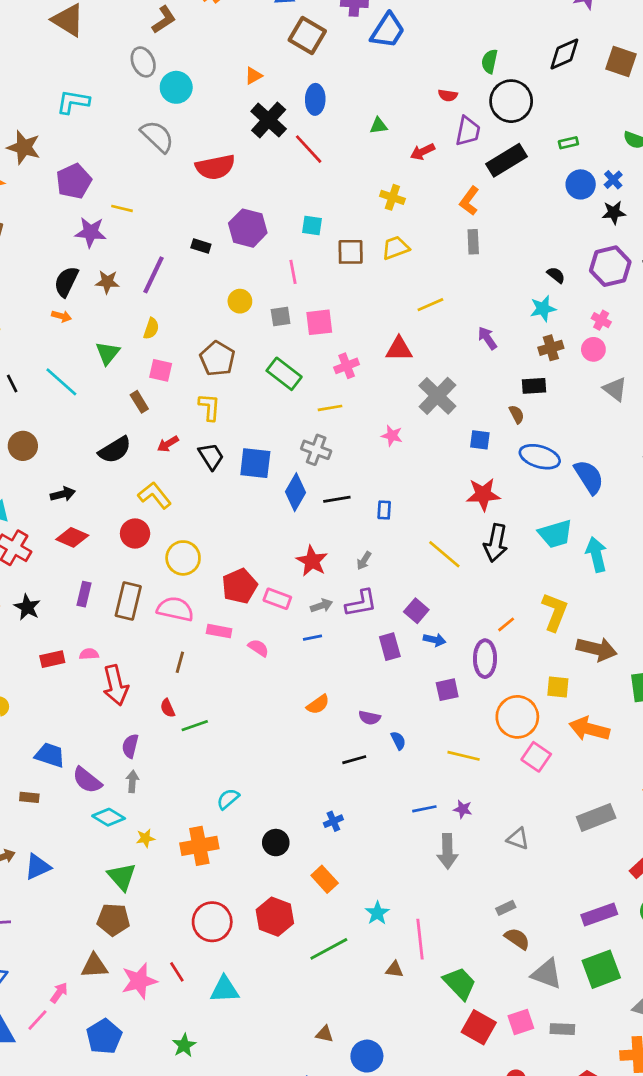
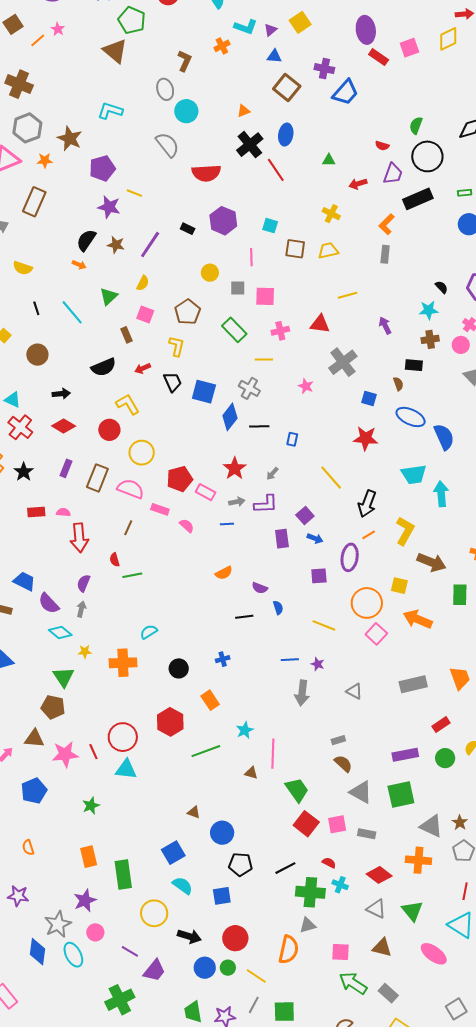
brown L-shape: (164, 20) -> (185, 61), turned -40
black arrow: (496, 543) -> (367, 504), moved
red circle: (212, 922) -> (123, 737), moved

